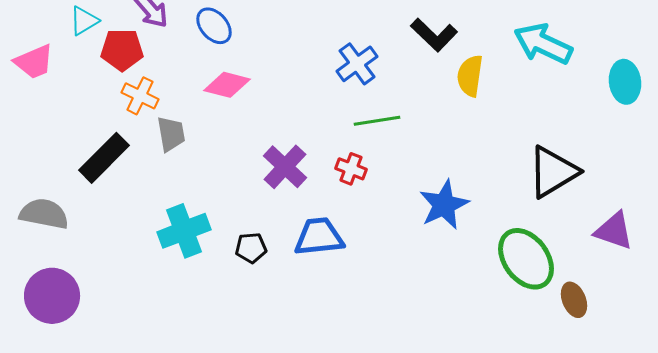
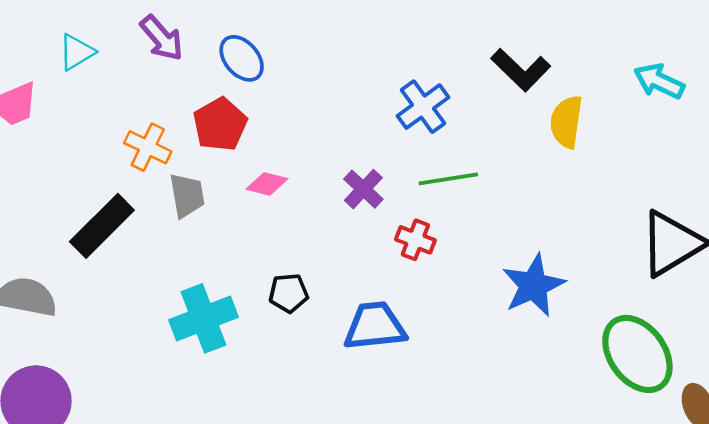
cyan arrow: (543, 44) -> (659, 81), size x0.7
red pentagon: (122, 50) -> (220, 124), moved, turned -30
pink diamond: (227, 85) -> (267, 184), moved, size x0.7
purple cross: (285, 167) -> (363, 189), moved, size x0.7
black pentagon: (251, 248) -> (289, 293), moved

